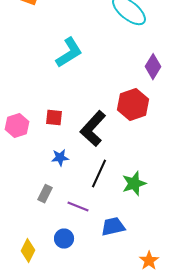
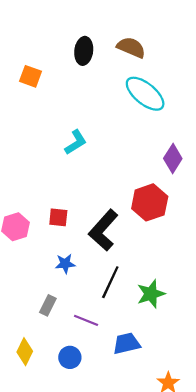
cyan L-shape: (69, 53) -> (76, 142), size x0.7
yellow diamond: (28, 251) -> (25, 352), moved

